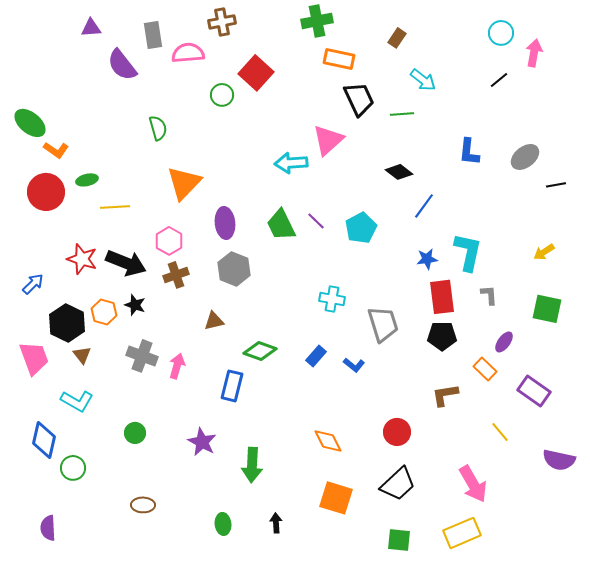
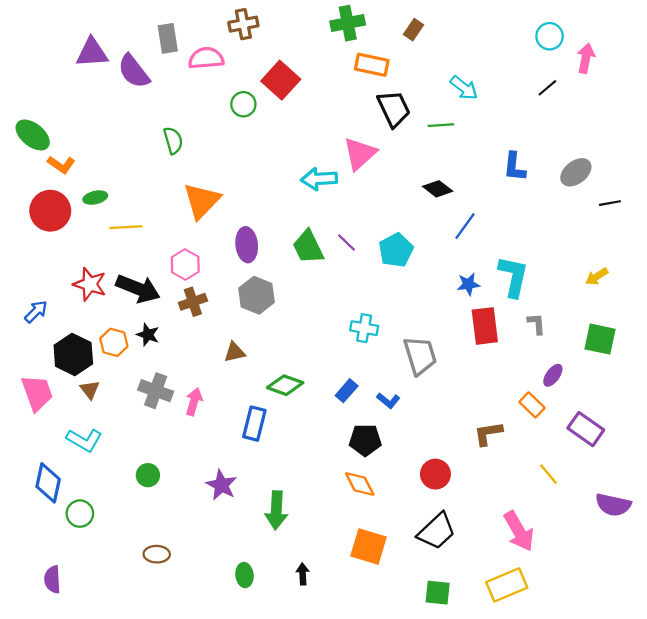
purple triangle: (91, 28) -> (92, 53), moved, size x1.5
brown rectangle: (397, 38) -> (413, 30), moved
black pentagon: (442, 336) -> (365, 440), moved

